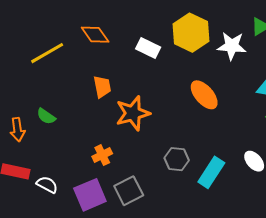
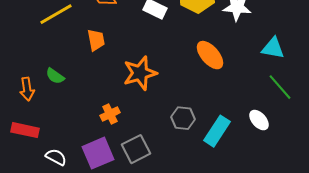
orange trapezoid: (102, 87) -> (96, 40), moved
white semicircle: (47, 185) -> (56, 157), moved

